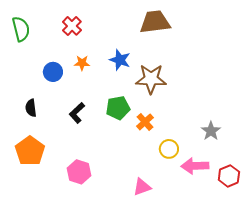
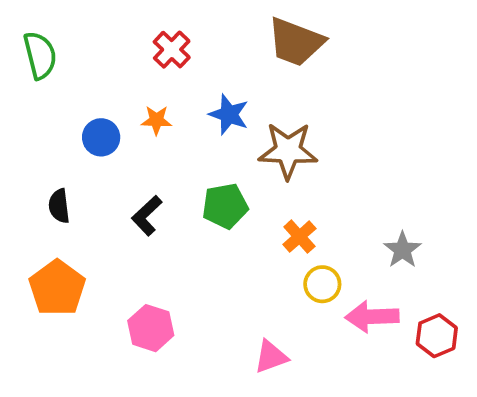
brown trapezoid: (155, 22) -> (296, 42), turned -152
red cross: (72, 26) -> (172, 50), moved
orange cross: (145, 122) -> (299, 237), moved

